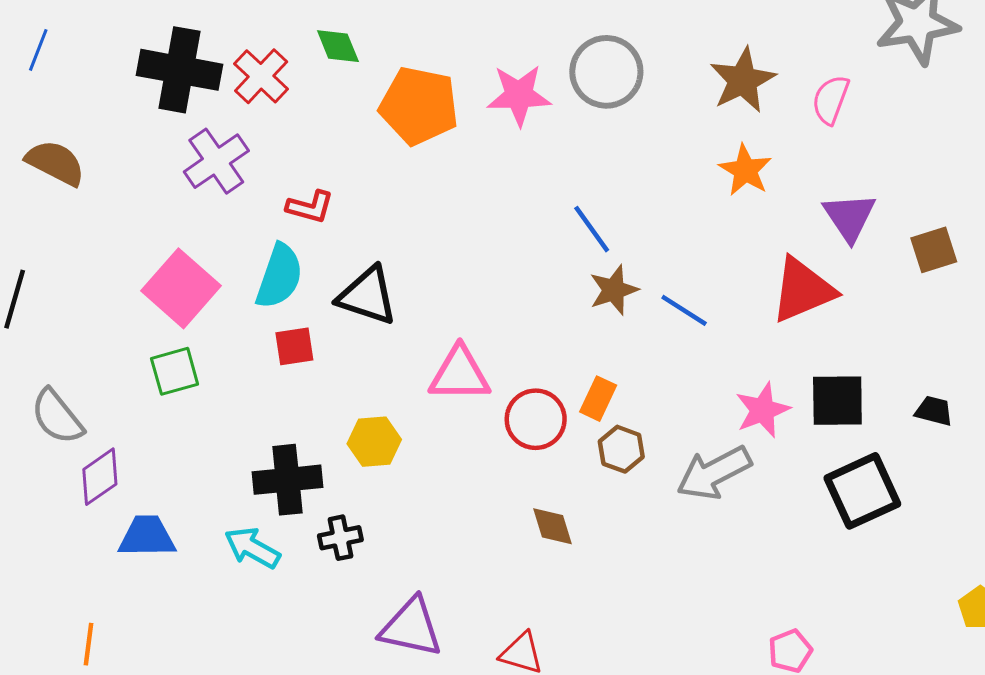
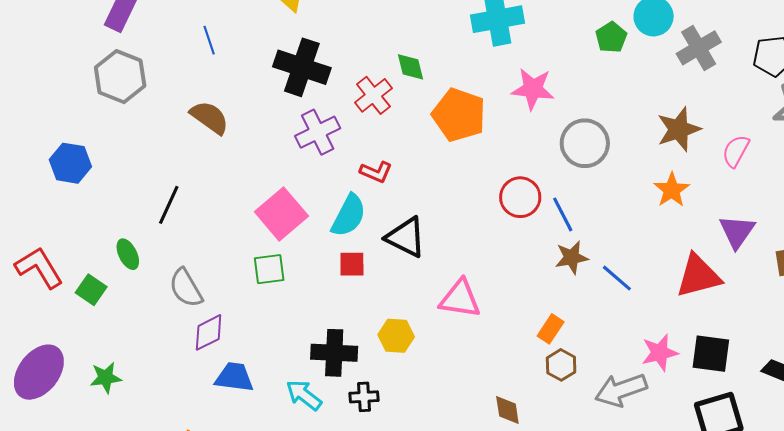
blue line: (38, 50) -> (209, 40), turned -48
gray circle: (606, 72) -> (585, 143), moved
red cross: (261, 76) -> (373, 95), moved
pink star: (519, 95) -> (533, 89), moved
red circle: (536, 419) -> (520, 197), moved

